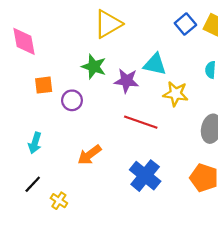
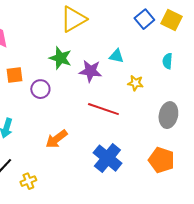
cyan triangle: (155, 64) -> (116, 56), size x0.7
yellow star: (176, 94) -> (135, 83), size x0.7
yellow cross: (59, 201) -> (28, 181), turned 35

